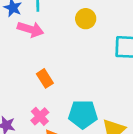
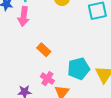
pink arrow: (31, 29) -> (24, 17), turned 96

